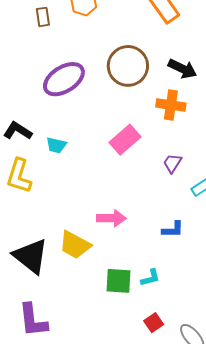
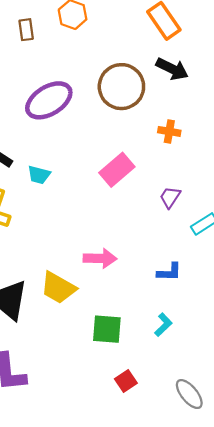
black arrow: (182, 69) -> (172, 69), moved
orange cross: (171, 105) -> (169, 131), size x0.7
cyan L-shape: (150, 278) -> (163, 325), moved, turned -30
red square: (154, 323) -> (126, 381), moved

